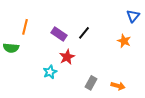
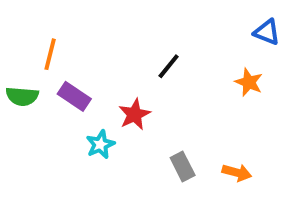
blue triangle: (133, 16) -> (267, 32), turned -48
purple rectangle: (59, 34) -> (74, 96), moved
gray rectangle: (91, 83) -> (183, 167), turned -56

